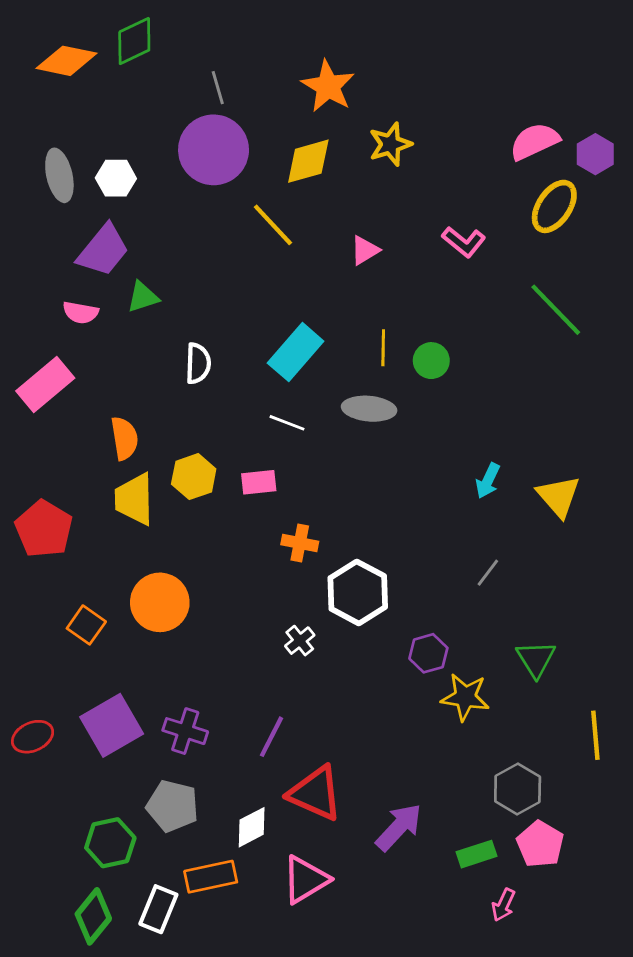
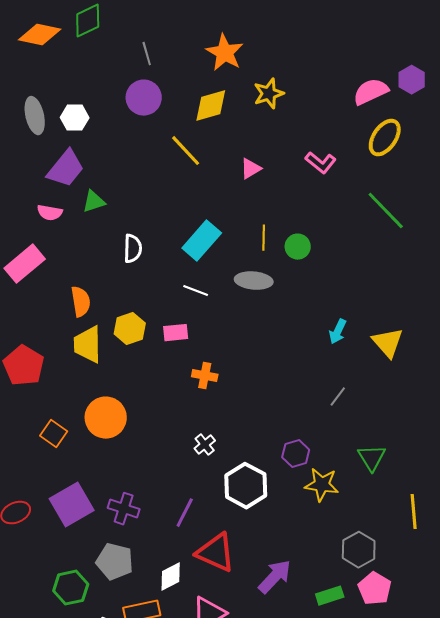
purple circle: (214, 150) -> (144, 98), size x0.7
purple hexagon: (595, 154) -> (412, 80), moved
white hexagon: (358, 592) -> (246, 486), moved

